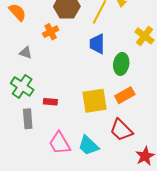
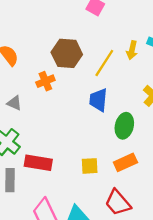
yellow square: (95, 101) -> (90, 166), size x0.6
red rectangle: (50, 102) -> (38, 163), size x1.6

